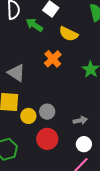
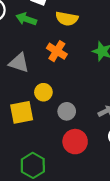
gray triangle: (16, 73) -> (19, 63), moved
yellow circle: (28, 116) -> (43, 92), moved

